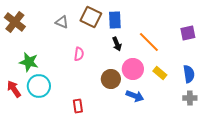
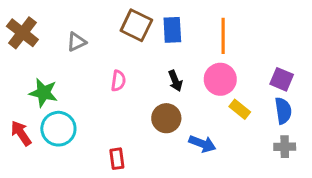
gray triangle: (62, 22) -> (76, 42), moved, turned -48
purple square: (188, 33) -> (282, 79), moved, turned 35
orange line: (149, 42) -> (223, 36), moved, turned 45
black arrow: (117, 44) -> (175, 81), moved
pink circle: (133, 69) -> (220, 79), moved

